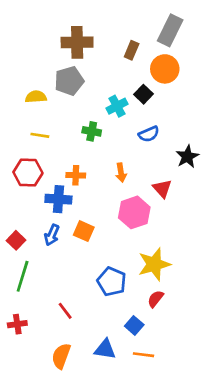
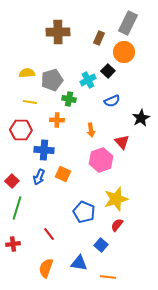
gray pentagon: (69, 81) -> (52, 80), moved
orange cross: (76, 175) -> (57, 120), moved
orange line: (144, 355) -> (108, 277), moved

